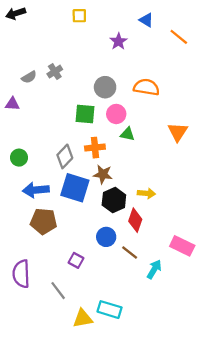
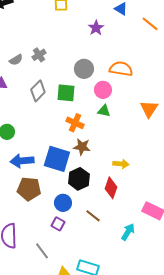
pink circle: (116, 114) -> (103, 90), moved
orange cross: (95, 148) -> (75, 123), turned 30
gray diamond: (65, 156) -> (38, 91), moved
black hexagon: (114, 200) -> (79, 179), moved
blue circle: (106, 237) -> (63, 203), moved
brown line: (130, 253) -> (93, 216), moved

